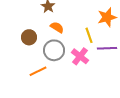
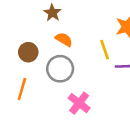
pink cross: (80, 56) -> (79, 103), moved
orange line: (38, 71) -> (22, 89), moved, turned -48

